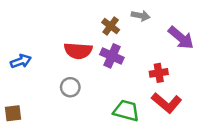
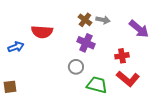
gray arrow: (141, 16) -> (103, 20), moved
red semicircle: (78, 51) -> (42, 32), moved
gray circle: (70, 87) -> (76, 67), moved

